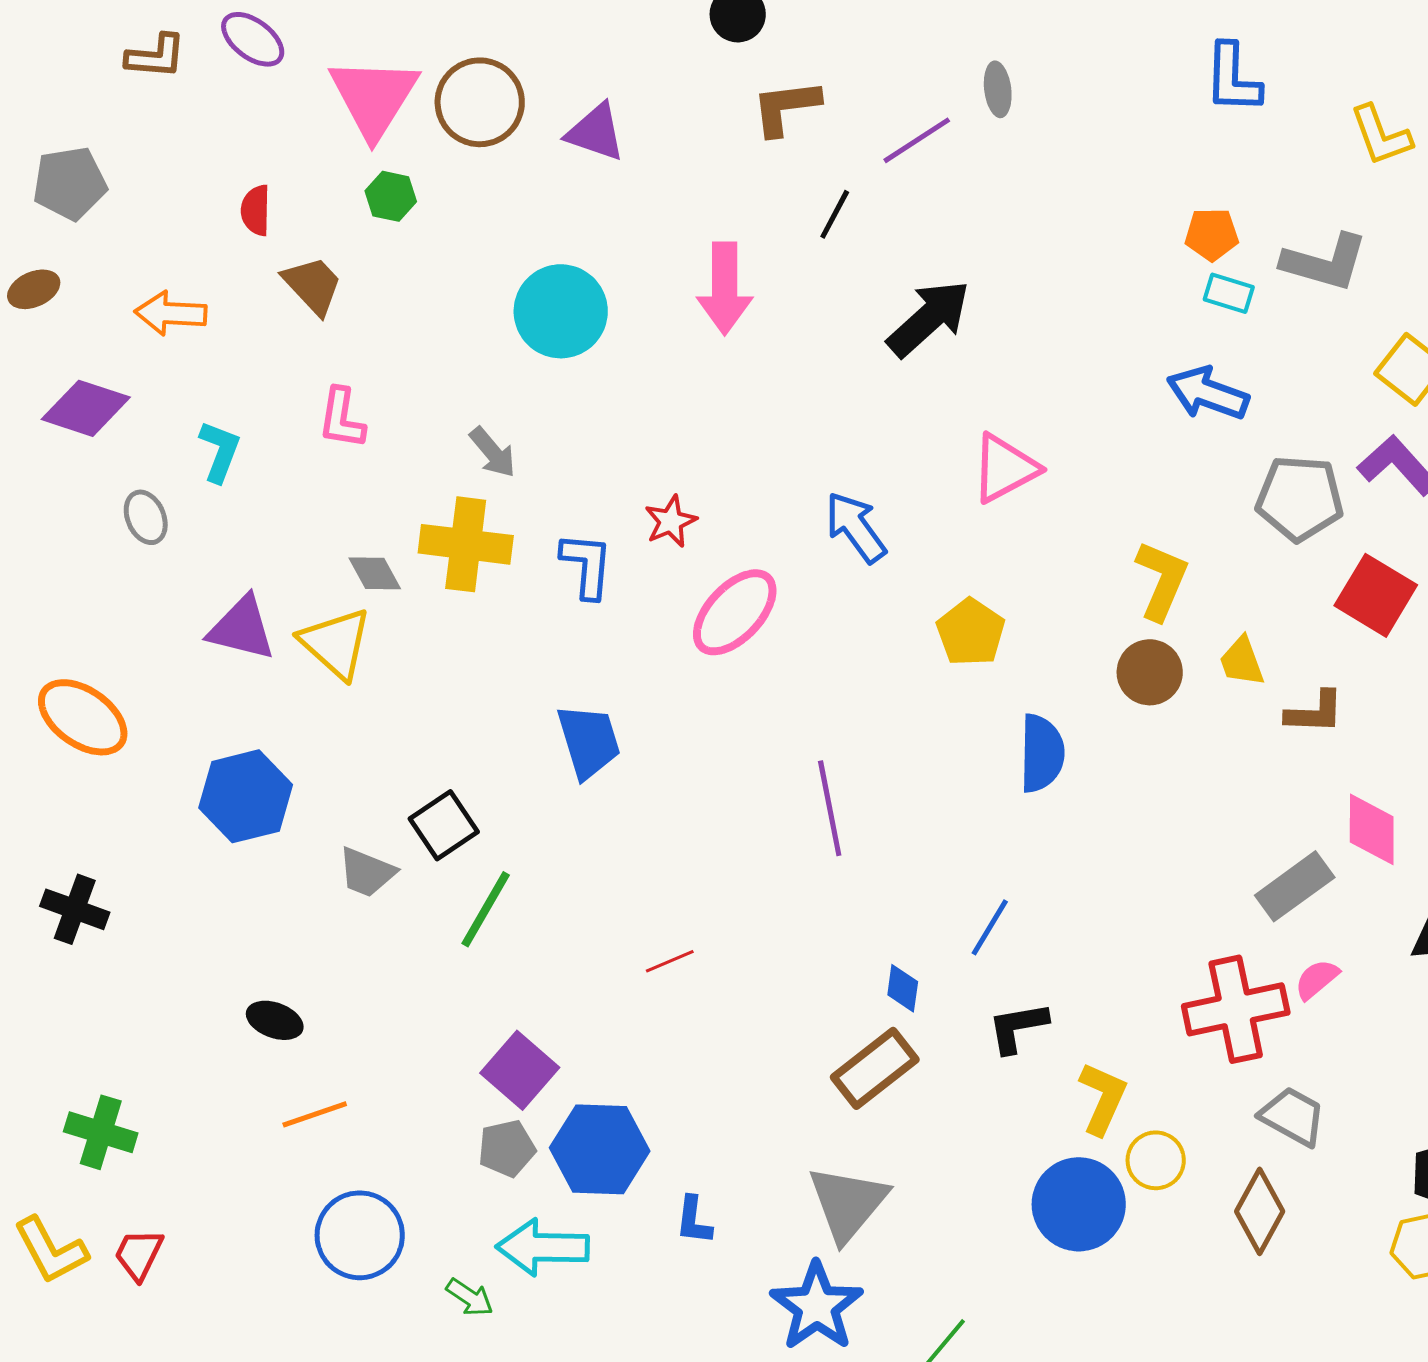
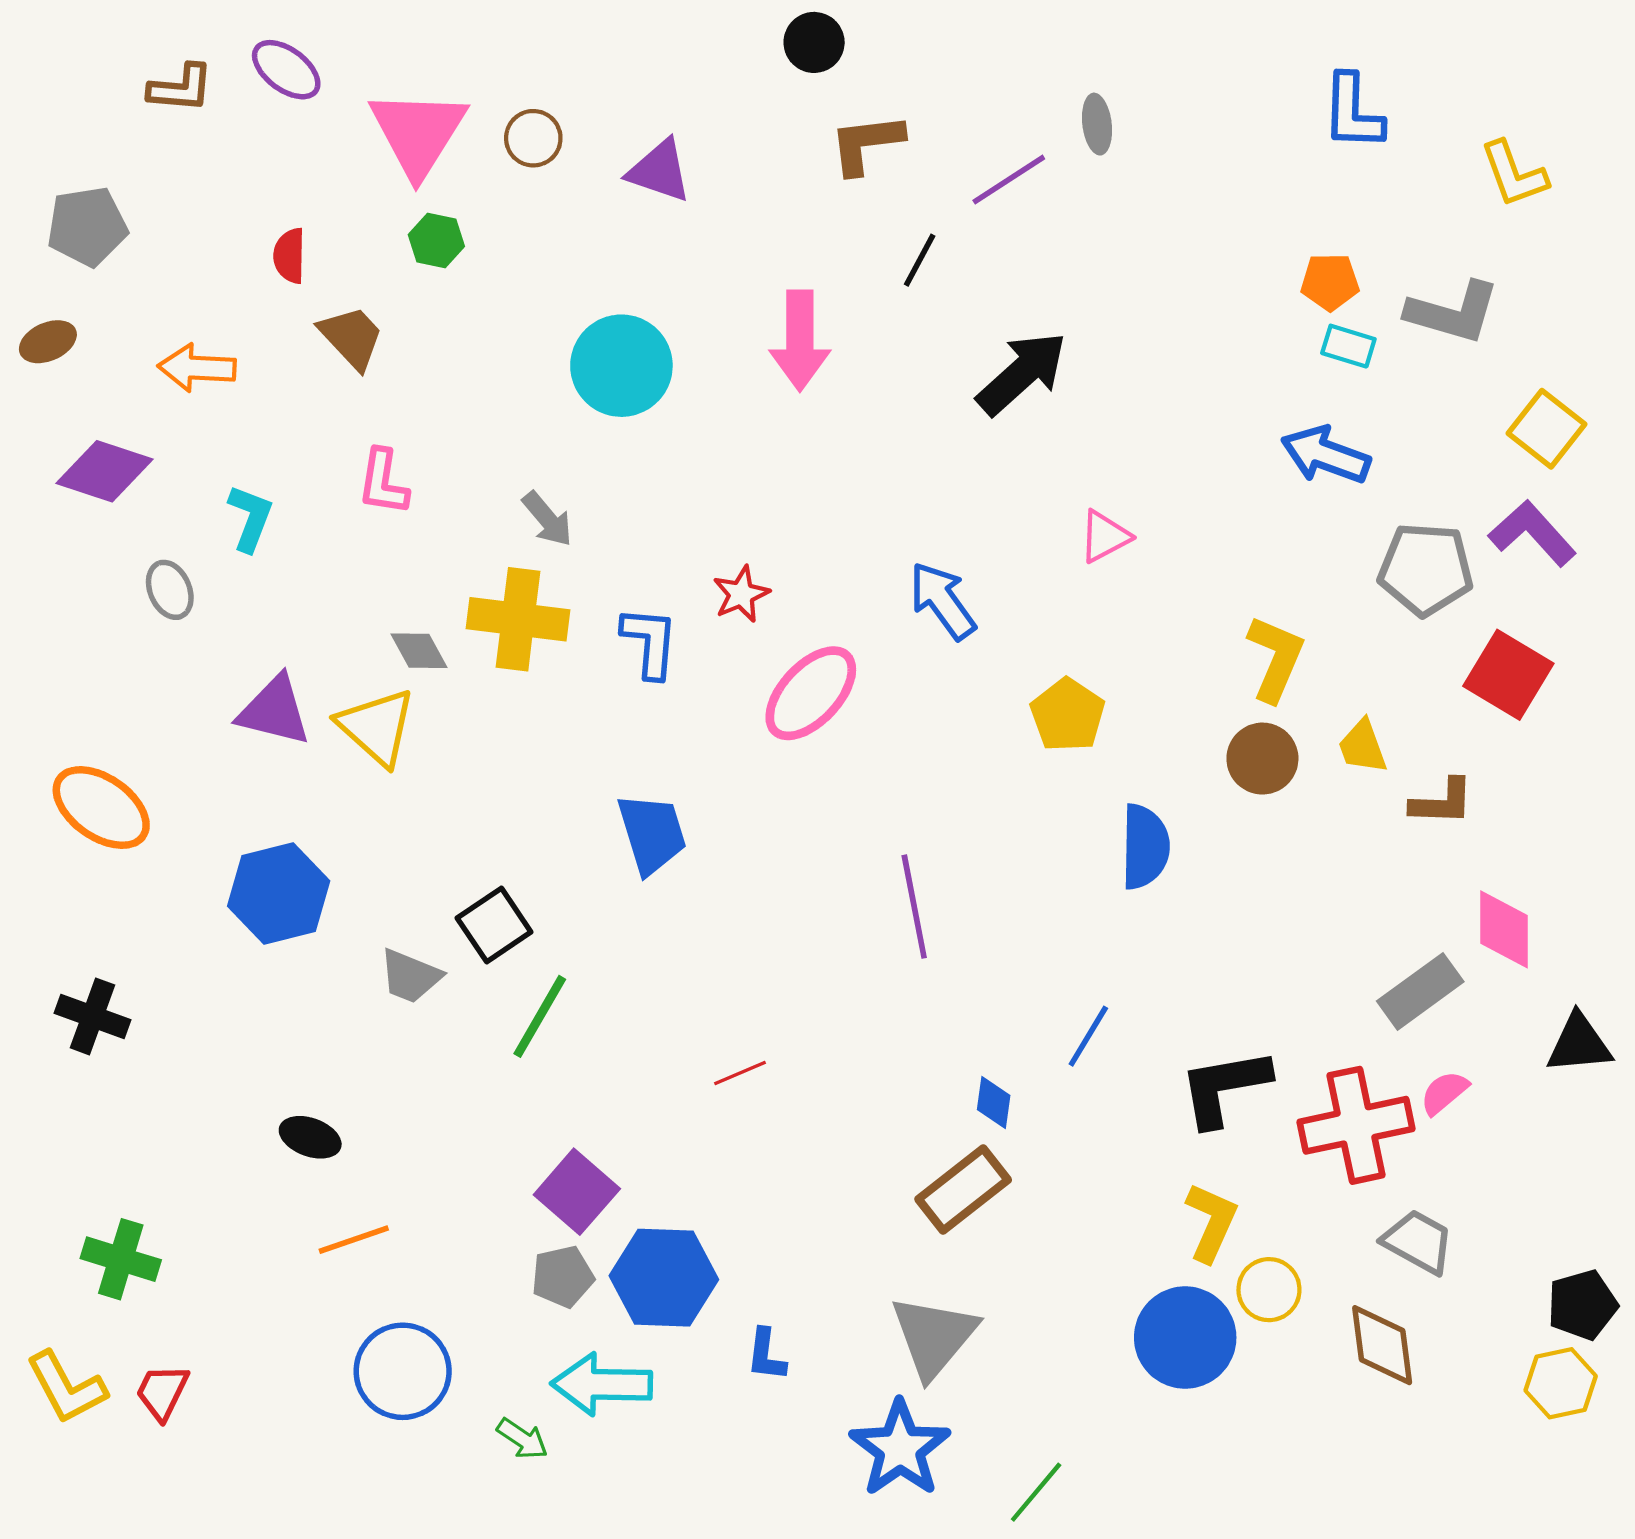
brown circle: (480, 102) -> (533, 138), size x0.6
pink triangle: (1005, 468) -> (1105, 537), size x0.7
black L-shape: (1018, 1027) -> (1224, 1087), moved, size x1.4
brown diamond: (1260, 1211) -> (1382, 1345), turned -36

